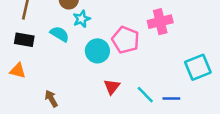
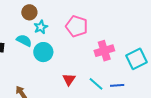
pink cross: (160, 22) -> (104, 51), moved
pink pentagon: (125, 40) -> (77, 26), moved
cyan circle: (97, 51) -> (43, 52), moved

